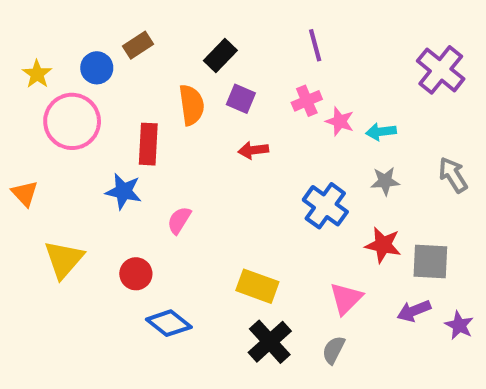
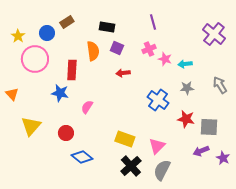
black rectangle: (220, 56) -> (107, 27), turned 56
pink triangle: (346, 298) -> (157, 146), moved
gray semicircle: (334, 350) -> (162, 170), size x1.5

